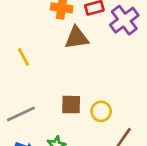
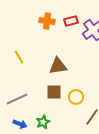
brown triangle: (77, 38) -> (58, 66), moved

